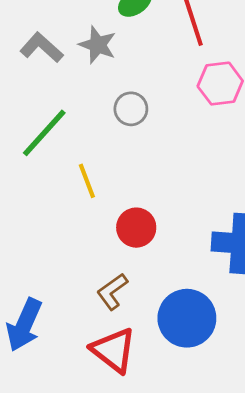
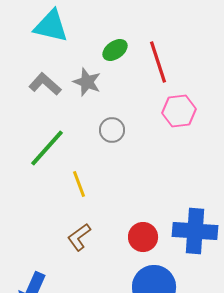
red circle: (136, 228) -> (143, 237), moved
brown L-shape: (112, 292) -> (79, 237), moved

